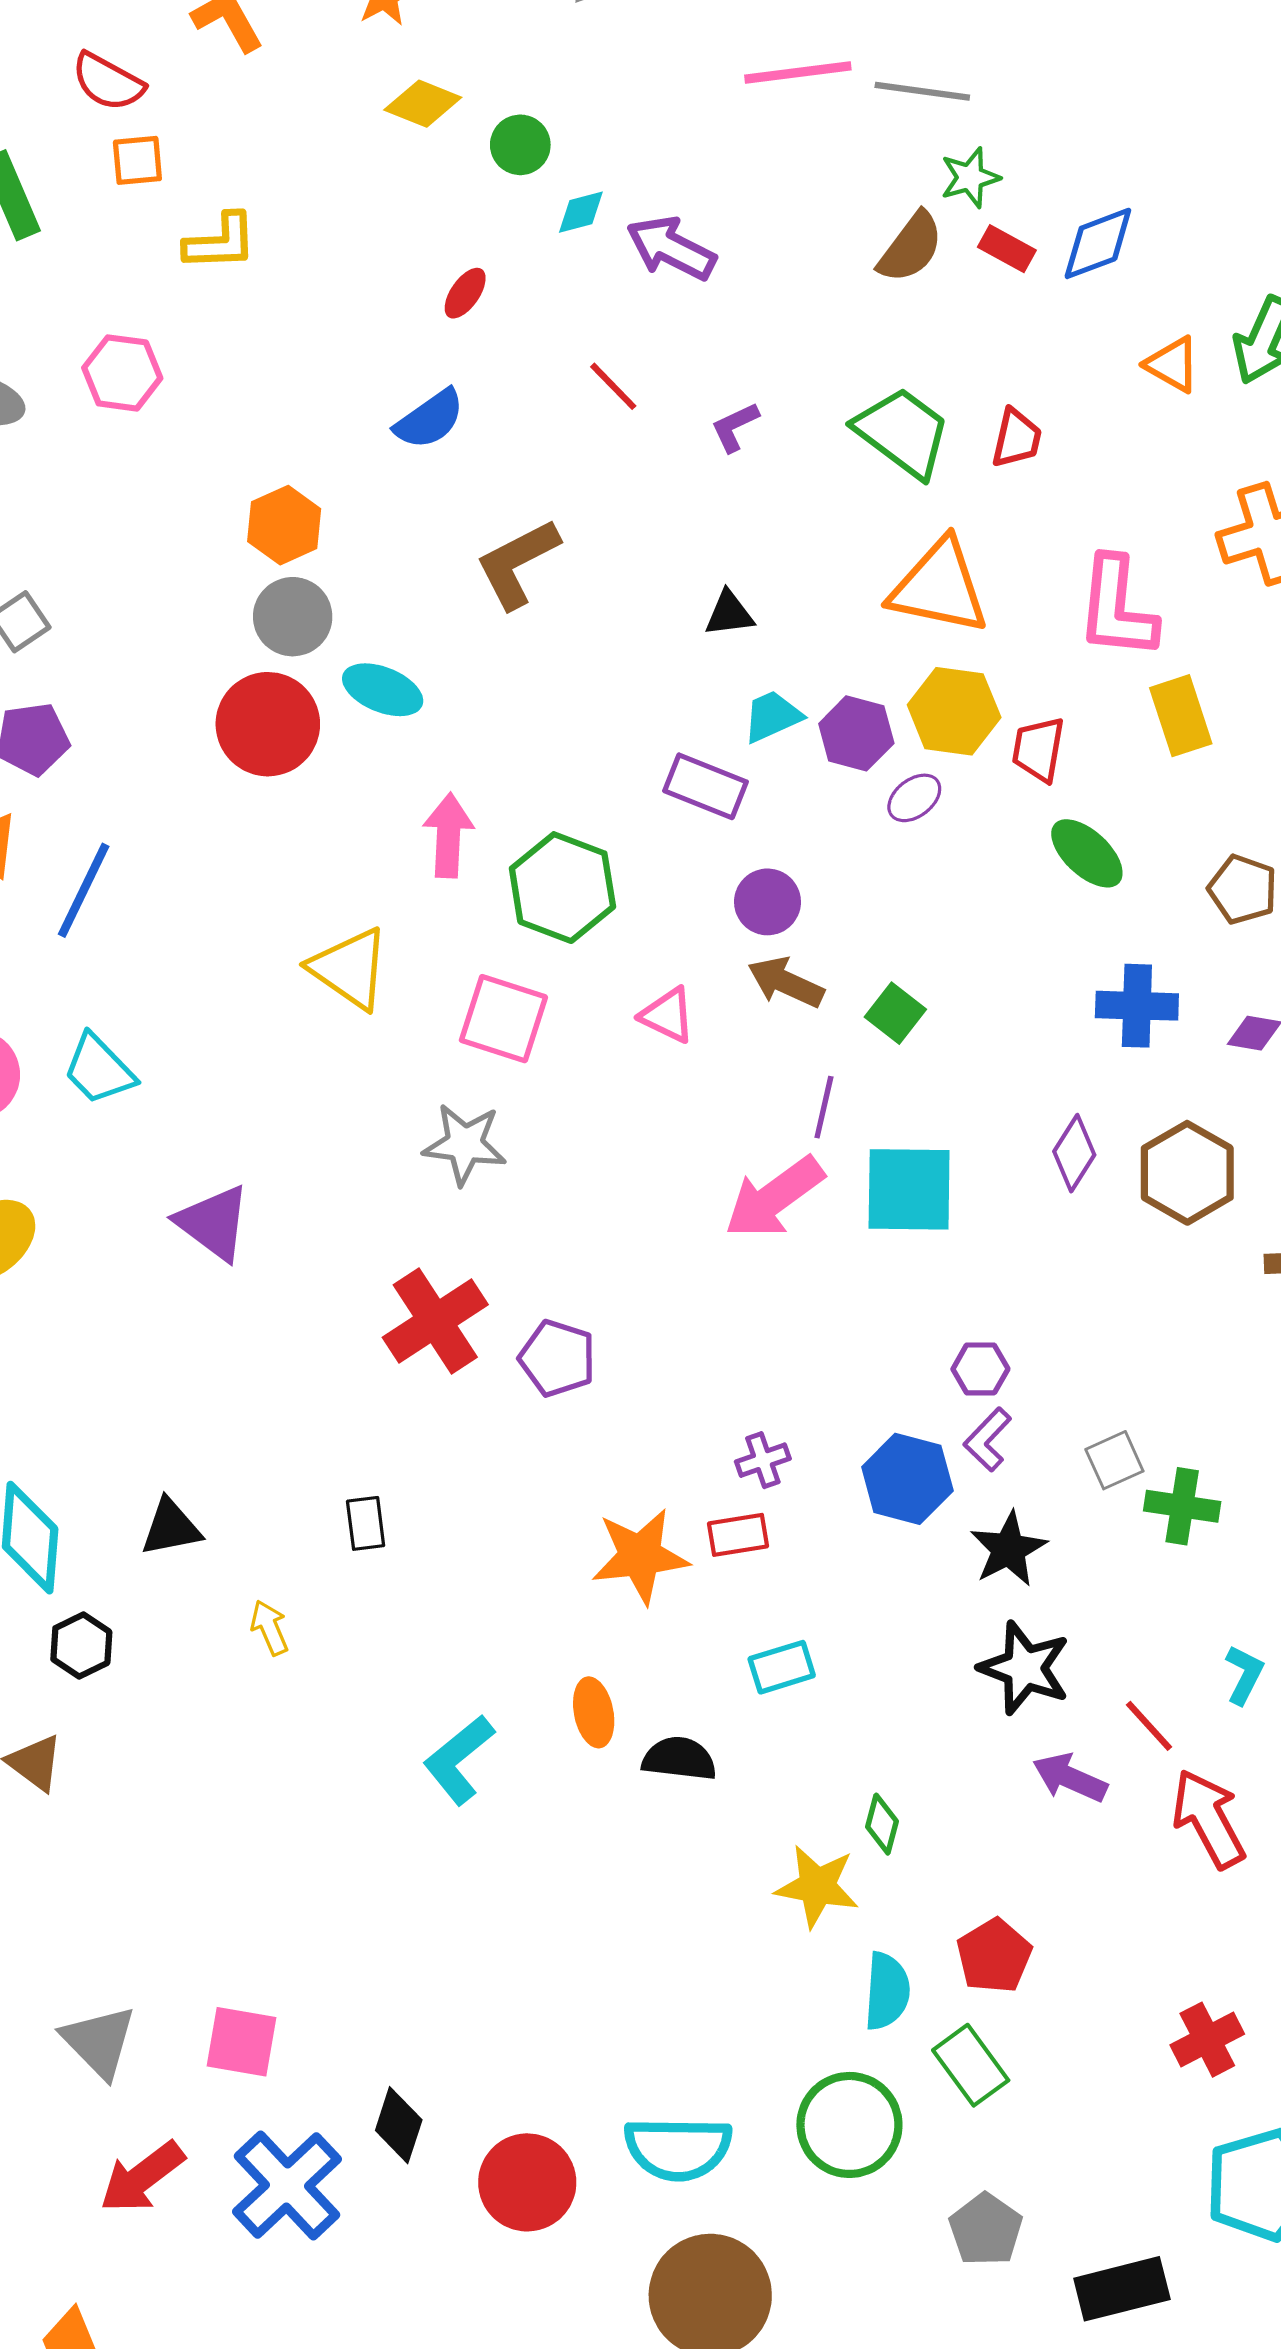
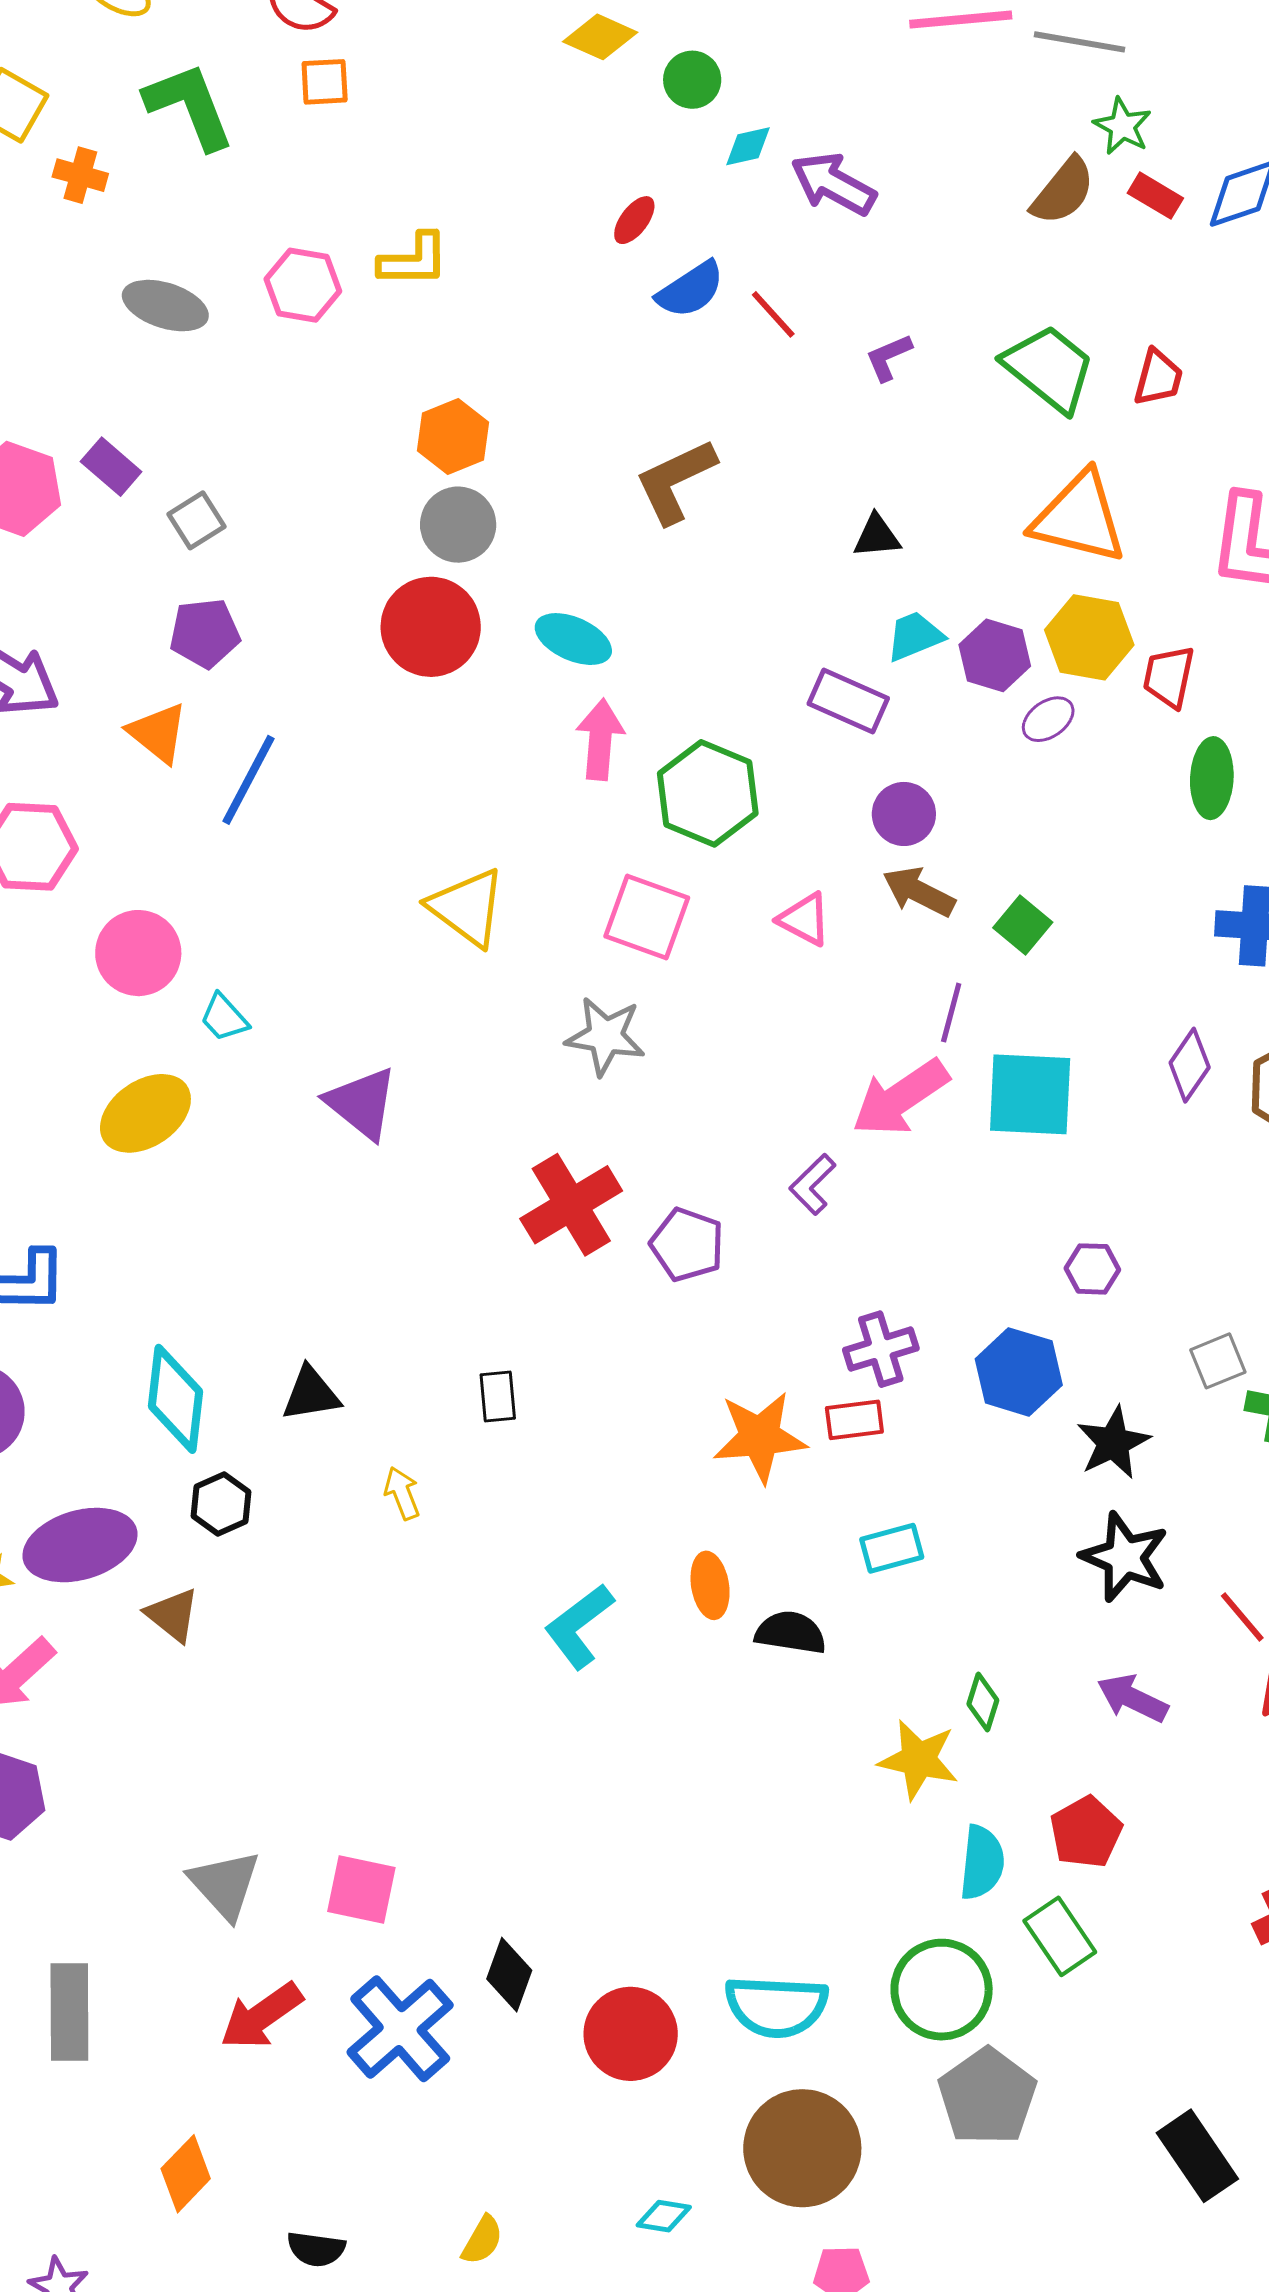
green star: (970, 178) -> (1122, 126), turned -30
yellow L-shape: (220, 242) -> (414, 260), moved
blue semicircle: (430, 419) -> (690, 290), moved
cyan ellipse: (383, 690) -> (573, 639), moved
green ellipse: (1087, 853) -> (1212, 778), turned 48
yellow triangle: (350, 969) -> (467, 907), moved
cyan trapezoid: (99, 1069) -> (224, 1018), moved, size x0.7
purple L-shape: (988, 1440) -> (813, 1184), moved
purple cross: (763, 1460) -> (881, 1349), size x1.4
purple arrow: (1070, 1778) -> (1133, 1698), moved
gray pentagon: (986, 2230) -> (987, 2097), moved, size x1.4
black rectangle: (1122, 2289) -> (1197, 2156), turned 68

